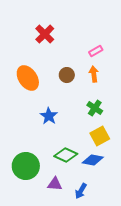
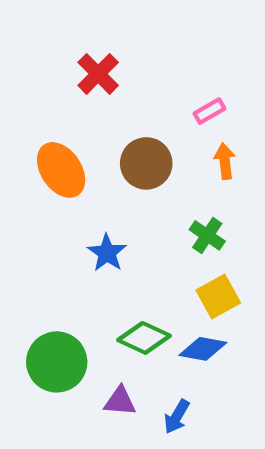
orange arrow: (94, 74) -> (225, 161), moved
brown circle: (67, 75) -> (146, 163), size x1.5

